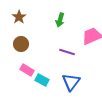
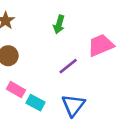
purple line: (67, 52) -> (68, 66), turned -56

